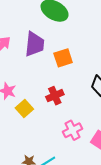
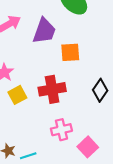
red cross: (55, 96) -> (52, 89), size x1.4

